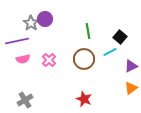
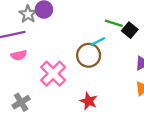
green line: (88, 31) -> (114, 23), moved, turned -63
cyan line: (110, 52) -> (98, 42), moved
pink cross: (49, 60) -> (53, 74), moved, size x1.6

